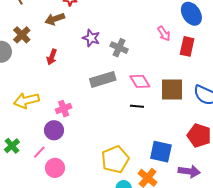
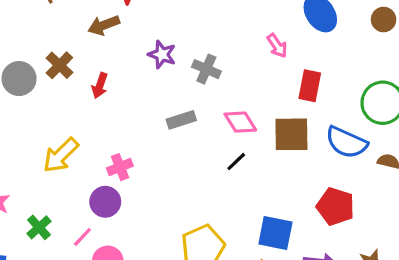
brown cross: (22, 35) -> (59, 65), moved
red rectangle: (187, 46) -> (310, 86), moved
gray rectangle: (103, 79) -> (181, 120), size x0.7
yellow arrow: (26, 100) -> (61, 155), turned -30
black line: (137, 106) -> (236, 162), turned -48

